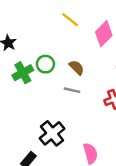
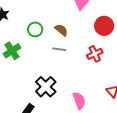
green cross: (23, 73) -> (12, 51), moved

